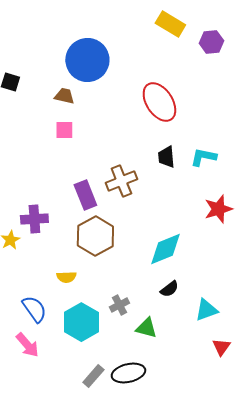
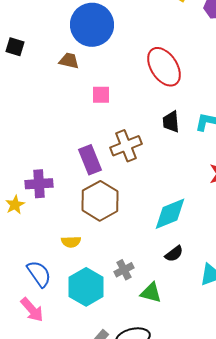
pink square: (64, 130) -> (101, 95), moved

